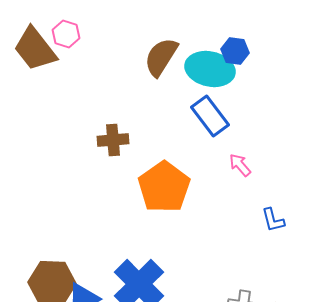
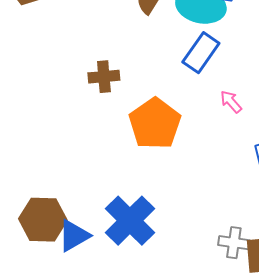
blue rectangle: (210, 116) -> (201, 53), turned 72

